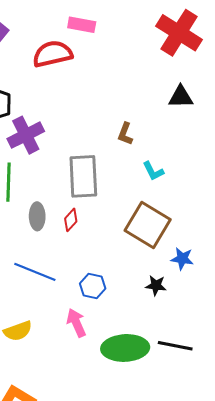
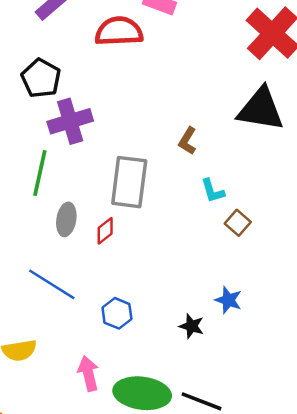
black triangle: (181, 97) -> (261, 109), size x1.6
brown square: (148, 225) -> (238, 223), moved, size x0.5
pink arrow: (76, 323) -> (88, 374), moved

